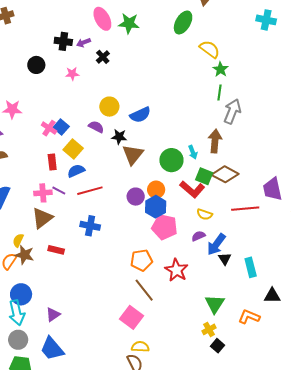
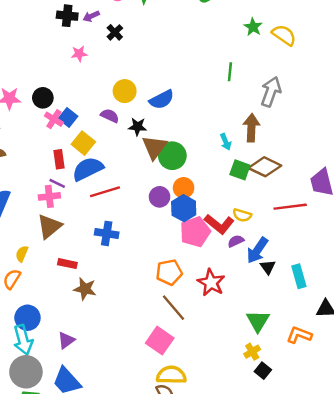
yellow semicircle: (210, 49) -> (284, 35), moved
black circle: (36, 65) -> (43, 98), moved
green star: (220, 69) -> (253, 27), moved
green line: (220, 92) -> (230, 72), moved
green circle: (171, 160) -> (172, 156), moved
blue semicircle: (76, 171) -> (88, 169), size x1.5
red L-shape: (192, 189) -> (219, 224), moved
purple line: (59, 190) -> (57, 183), moved
pink pentagon: (165, 227) -> (195, 232), turned -30
brown star: (24, 255) -> (85, 289), moved
gray circle: (18, 340) -> (26, 372), size x1.4
yellow semicircle: (140, 347) -> (171, 375), size x1.4

